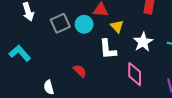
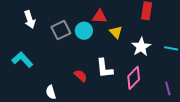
white L-shape: (108, 49) -> (104, 68), moved
pink diamond: (135, 74) -> (134, 78), turned 45

